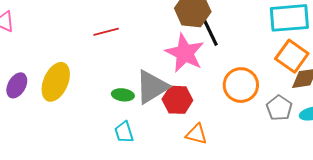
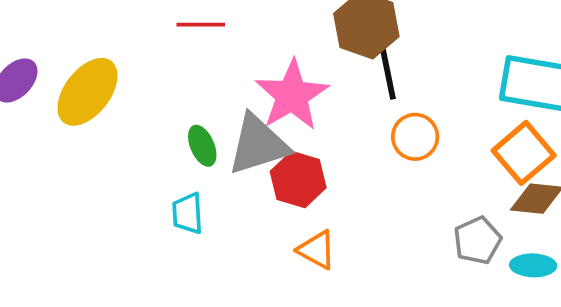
pink star: (185, 53) -> (292, 95), moved
orange circle: (241, 85) -> (415, 137), moved, size x0.7
green ellipse: (123, 95) -> (202, 146), turned 45

